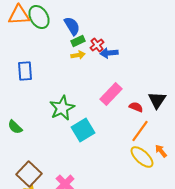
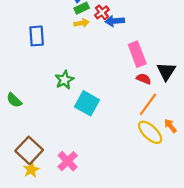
blue rectangle: (25, 71) -> (37, 36), moved
pink rectangle: (111, 94) -> (137, 54), moved, turned -65
green star: (62, 108) -> (64, 80), size x0.7
cyan square: (83, 130) -> (87, 103), turned -30

